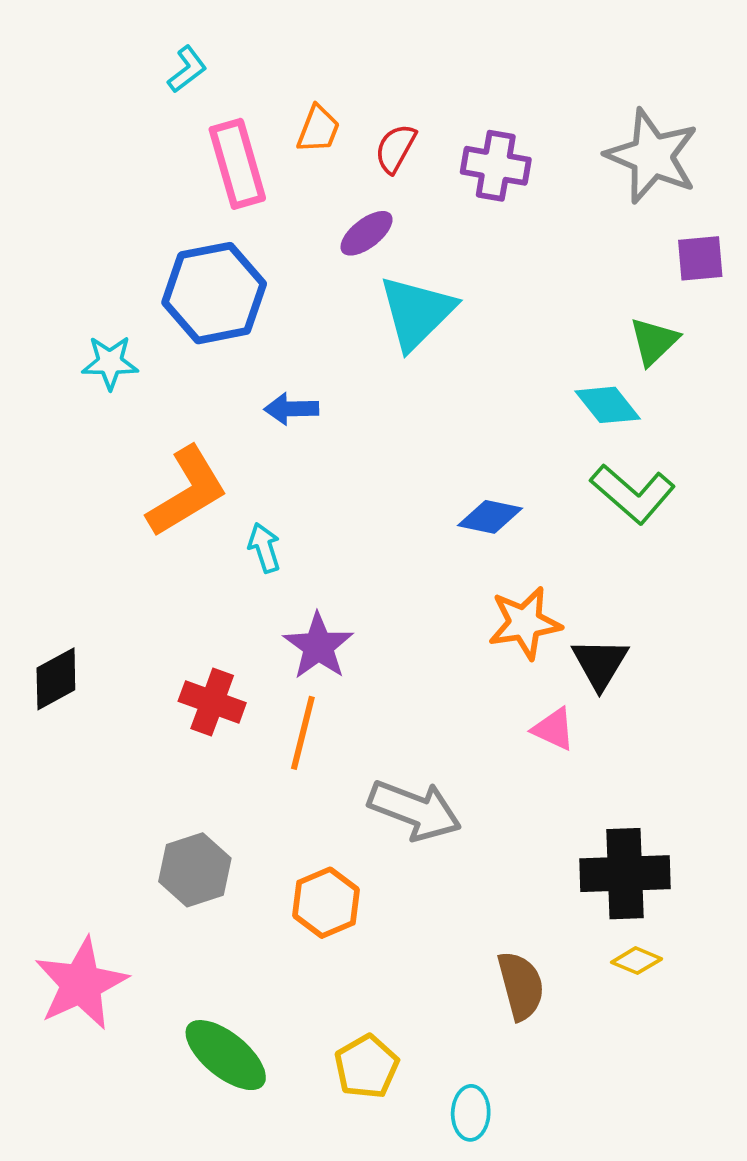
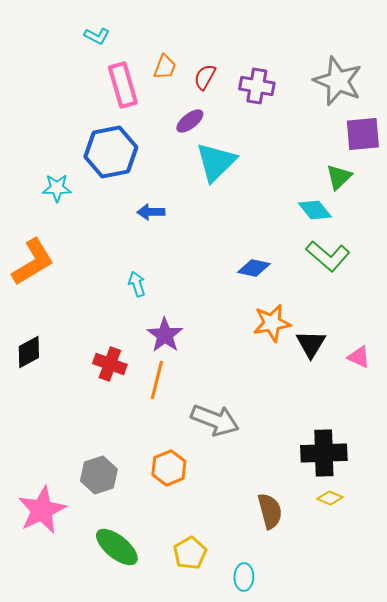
cyan L-shape: (187, 69) -> (97, 36), turned 65
purple square: (700, 258) -> (363, 134), size x1.4
orange L-shape: (187, 492) -> (33, 262), moved
pink triangle: (554, 729) -> (359, 357), moved
gray hexagon: (195, 870) -> (99, 475), moved

